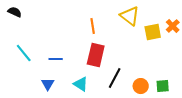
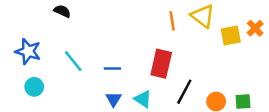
orange line: (93, 26) -> (172, 21), moved
blue triangle: (48, 84) -> (114, 99), moved

